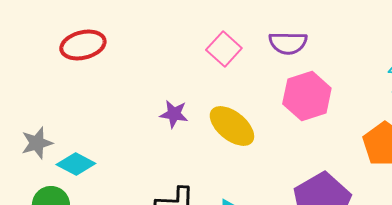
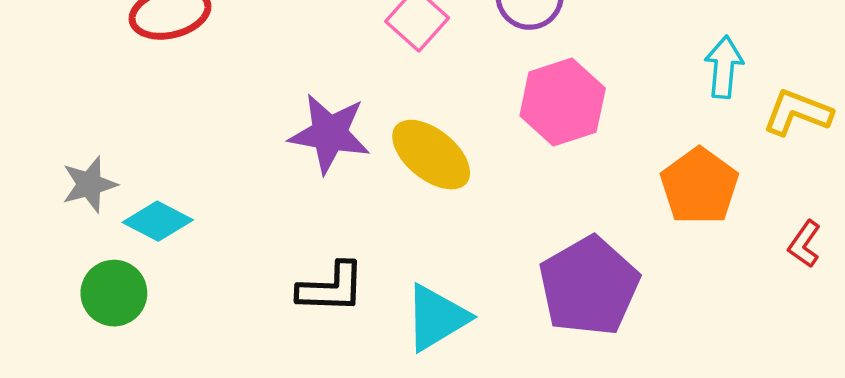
purple star: (174, 114) -> (330, 134), size x1.6

